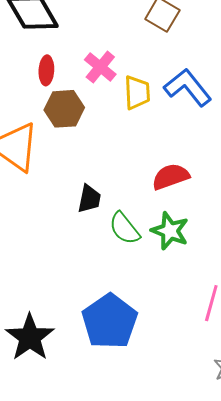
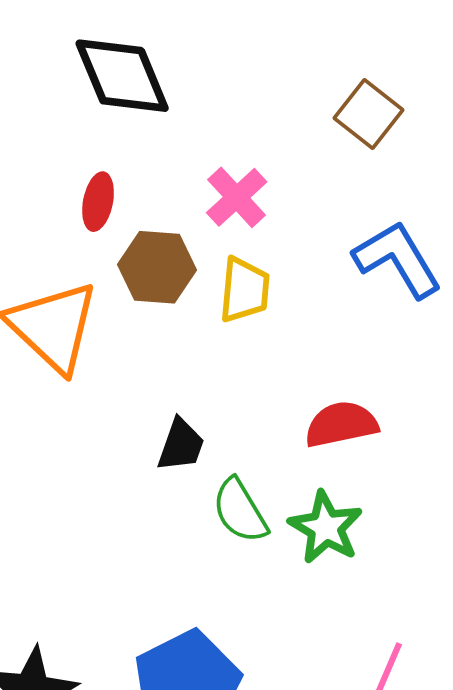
red ellipse: (46, 70) -> (98, 202), moved
yellow trapezoid: (137, 92) -> (245, 290), moved

